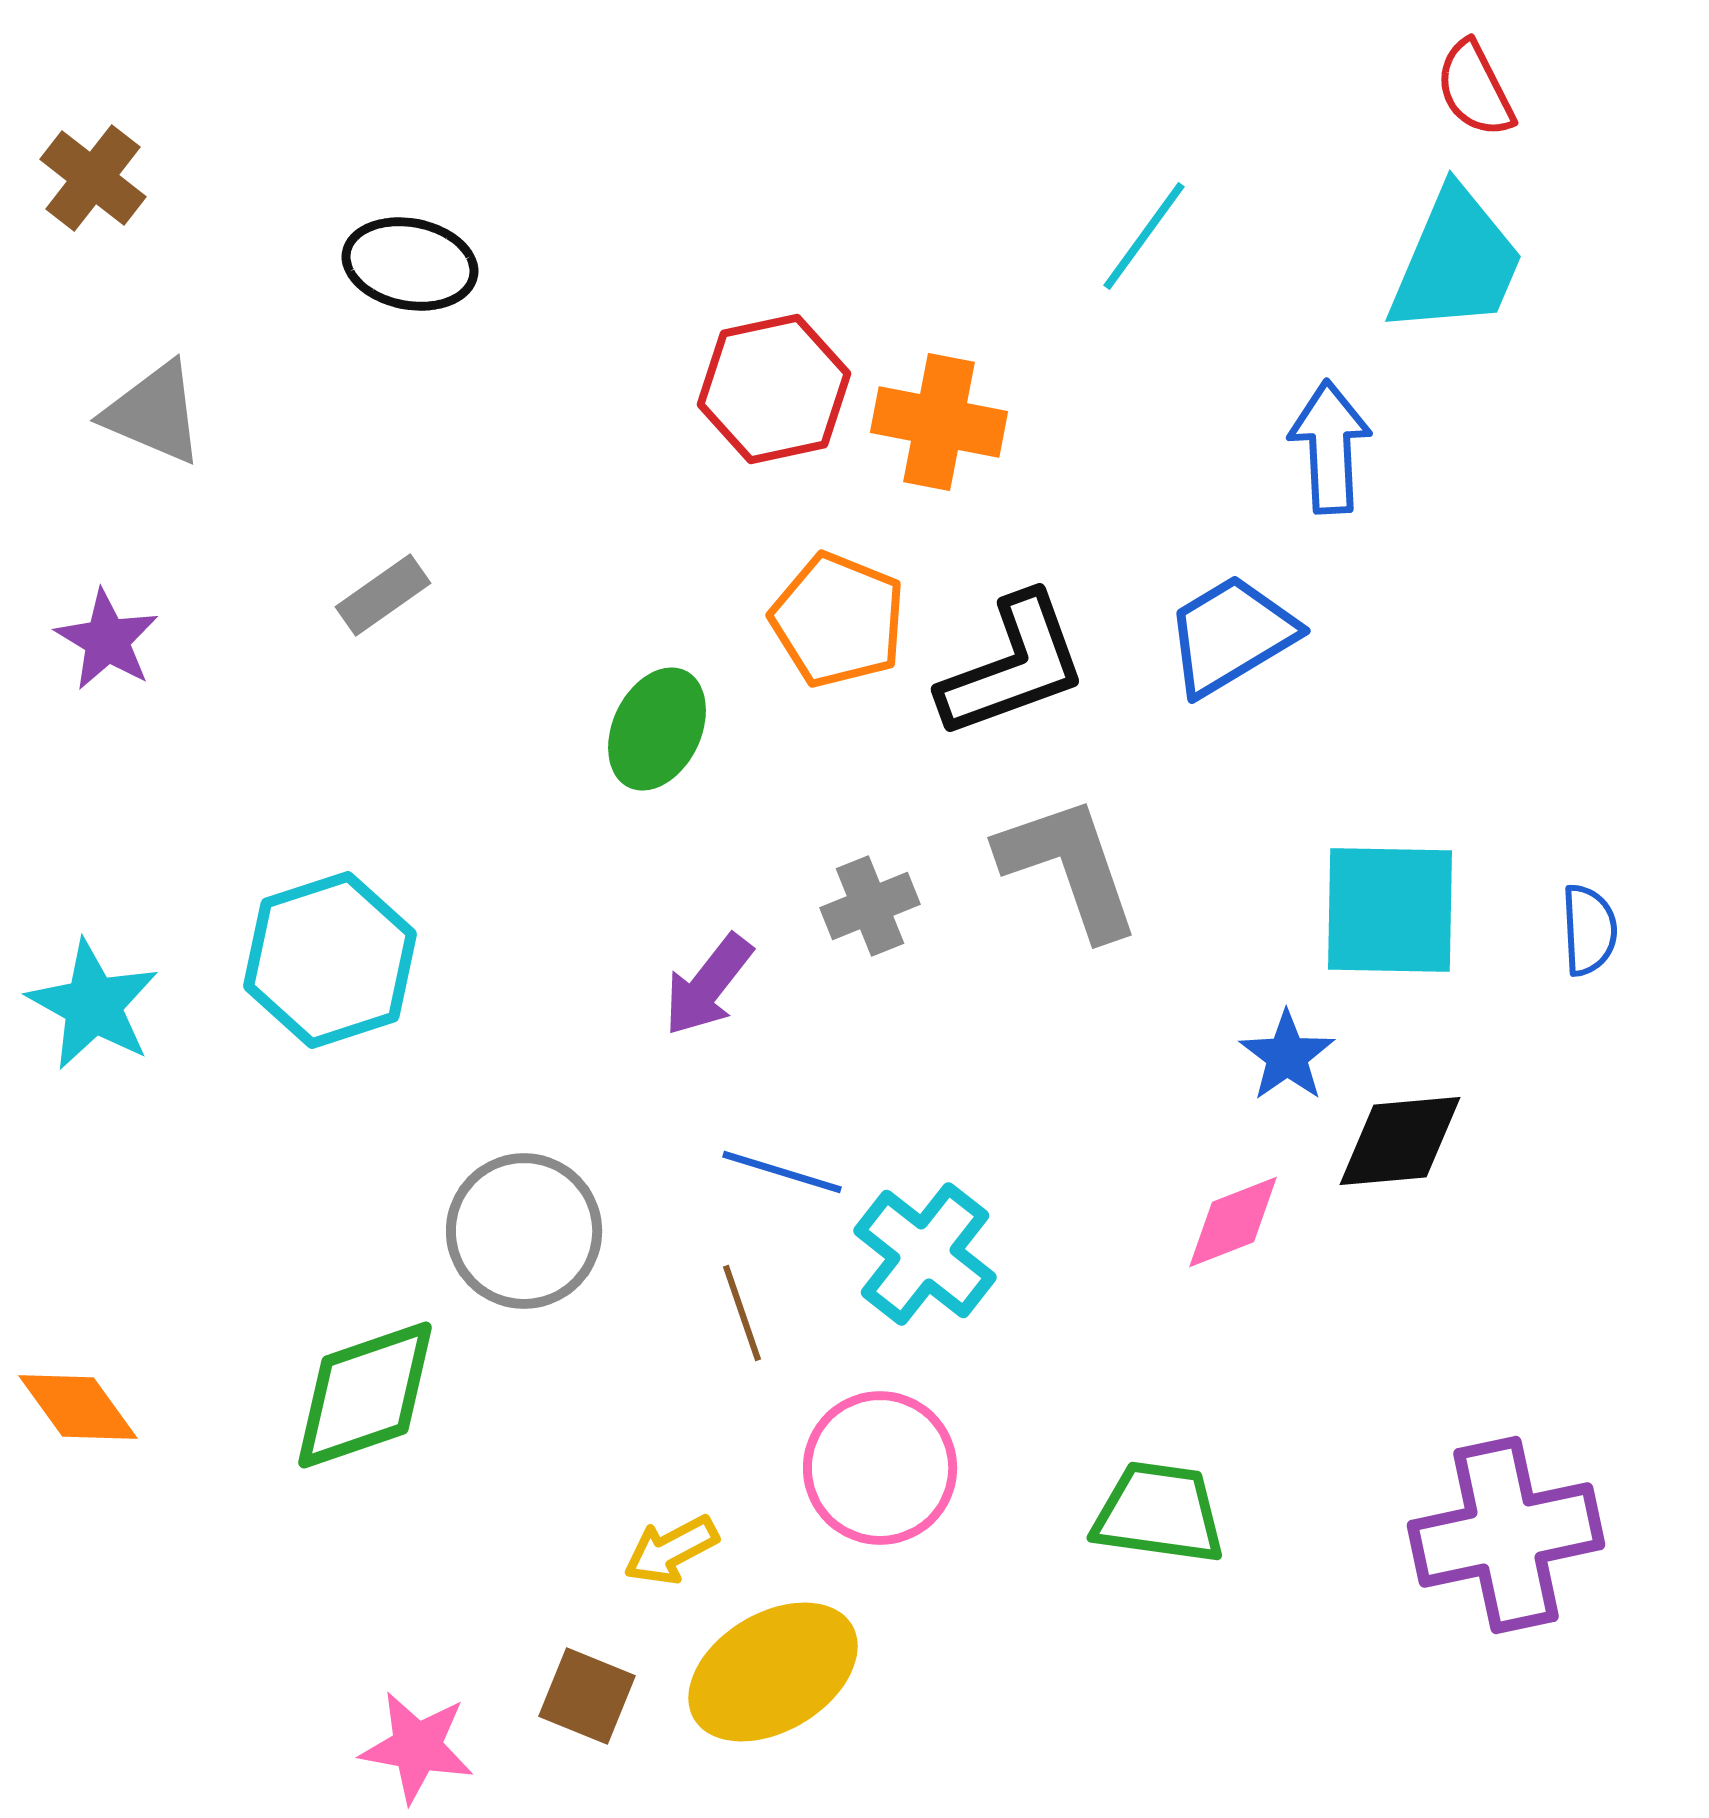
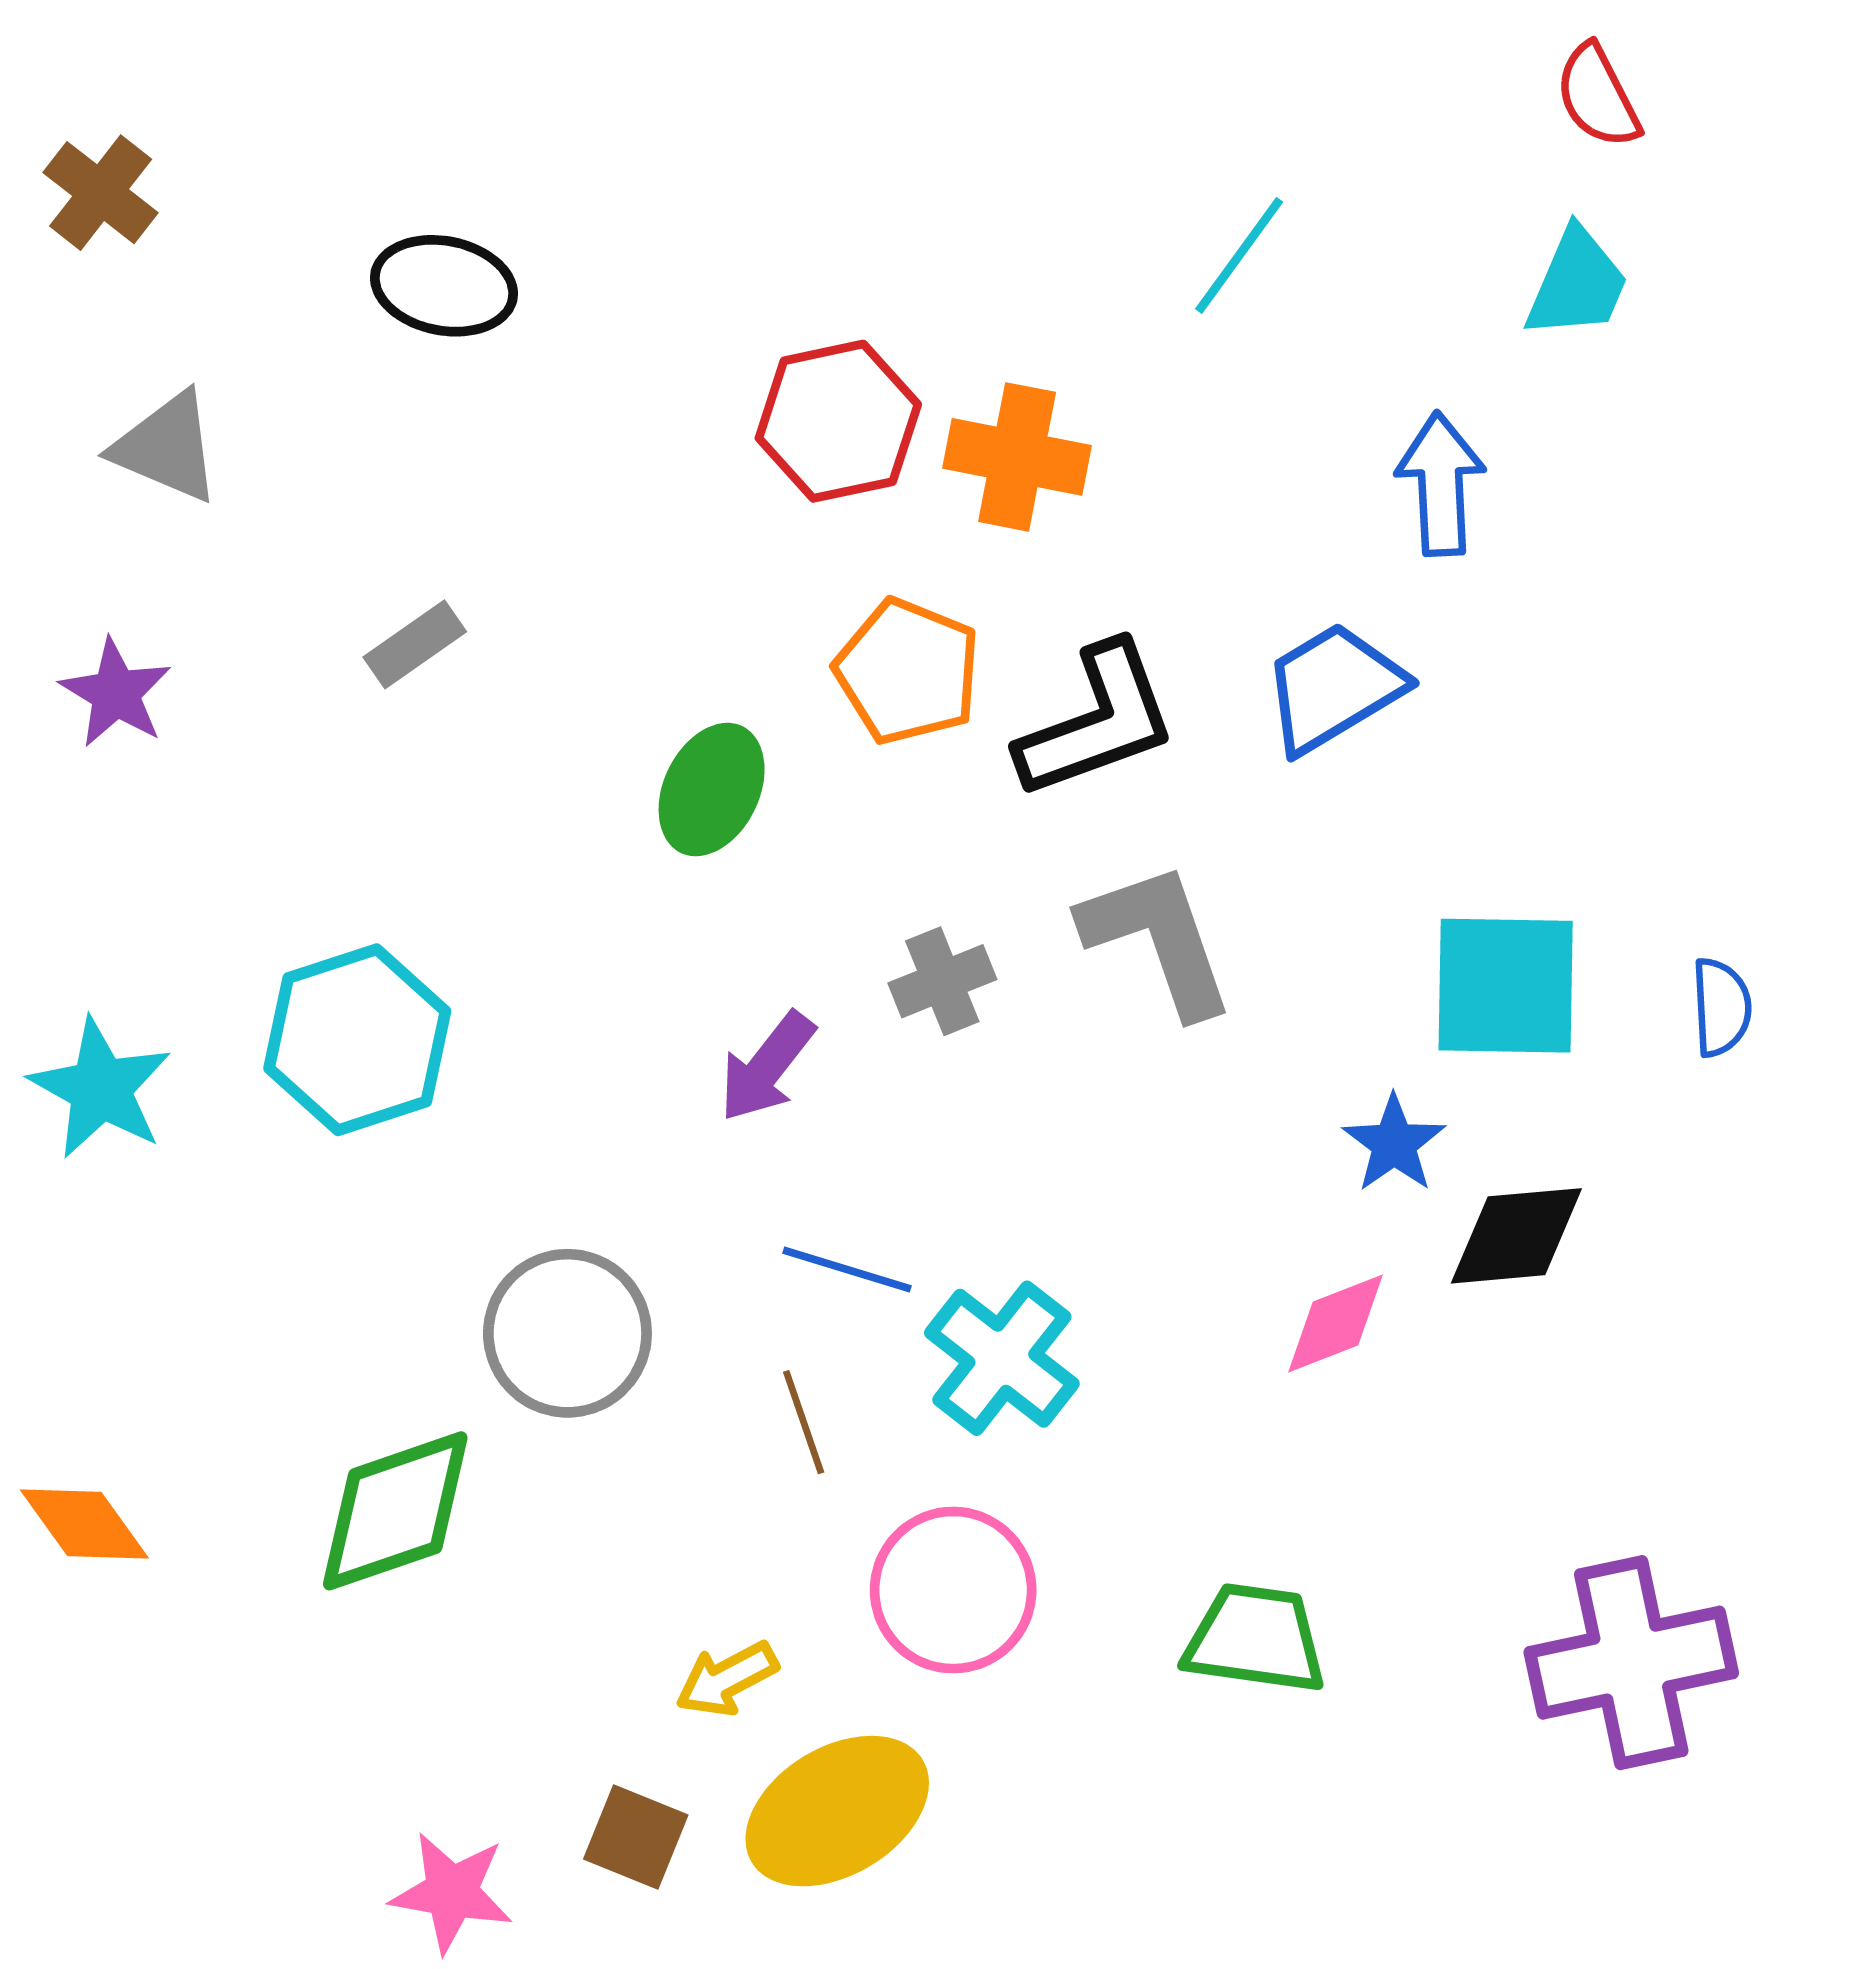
cyan trapezoid: (1456, 262) -> (1577, 284), size x0.7

